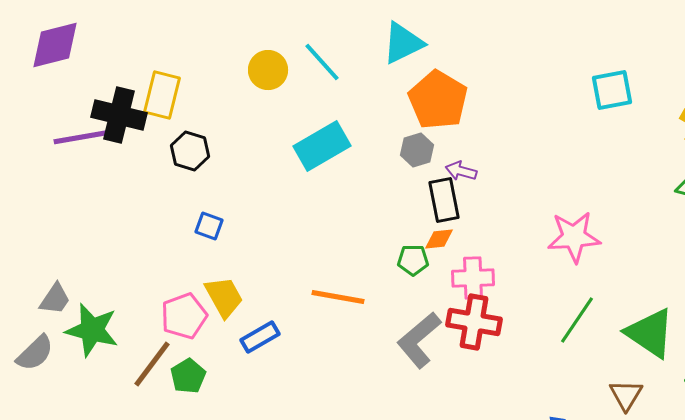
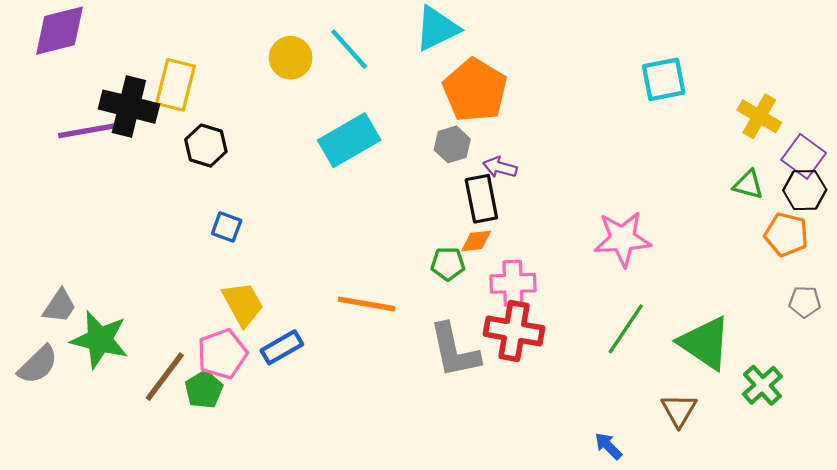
pink pentagon: (184, 316) -> (222, 354), moved
gray L-shape: (419, 340) -> (454, 351), turned -62

